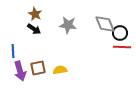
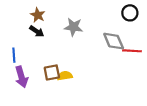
gray diamond: (105, 24) -> (114, 41), moved
black circle: (120, 33) -> (130, 13), moved
brown square: (38, 68) -> (52, 73), moved

